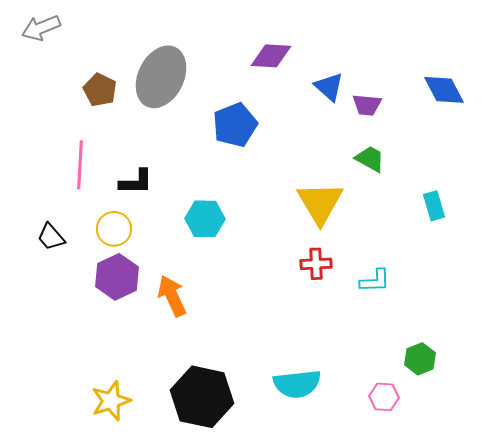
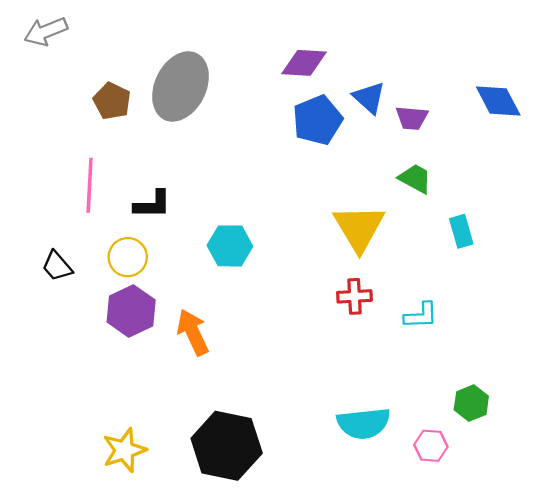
blue pentagon: (235, 125) -> (317, 120), moved
cyan rectangle: (434, 206) -> (461, 231), moved
cyan semicircle: (297, 384) -> (364, 423), moved

